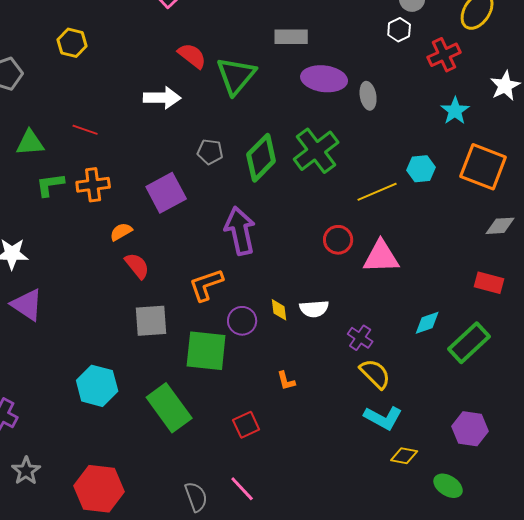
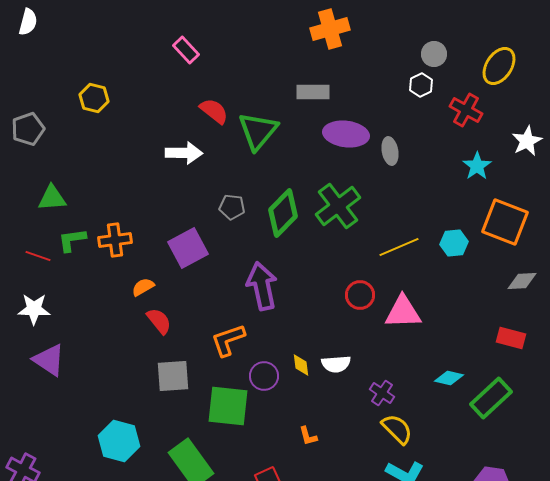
red cross: (444, 55) -> (466, 110), turned -36
red line: (85, 130) -> (38, 256), moved
cyan hexagon: (421, 169) -> (454, 243), moved
cyan diamond: (427, 323) -> (449, 378), turned 32

